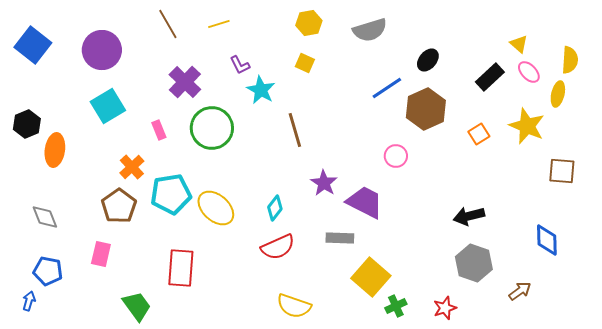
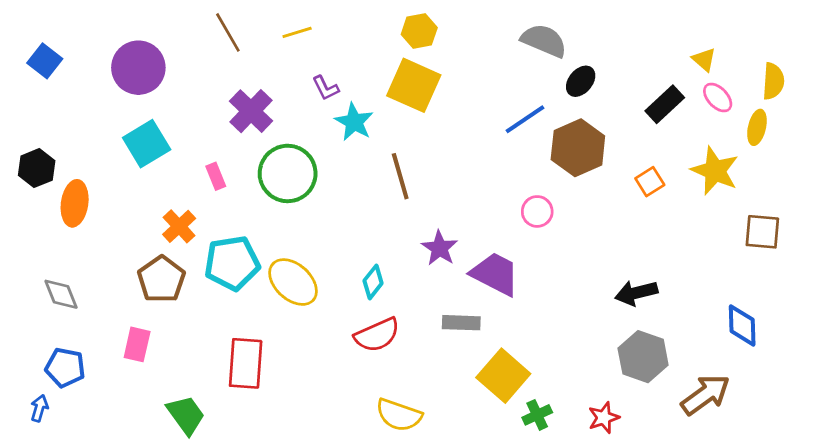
gray semicircle: (370, 30) -> (544, 41), moved, turned -140
blue square: (33, 45) -> (45, 61), size x0.7
yellow square: (305, 63) -> (414, 85), size x2.0
brown arrow: (520, 291) -> (705, 395), size x1.6

